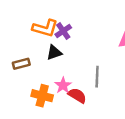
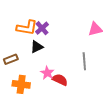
gray line: (97, 77) -> (84, 61), moved
orange cross: (42, 96) -> (21, 84), moved

